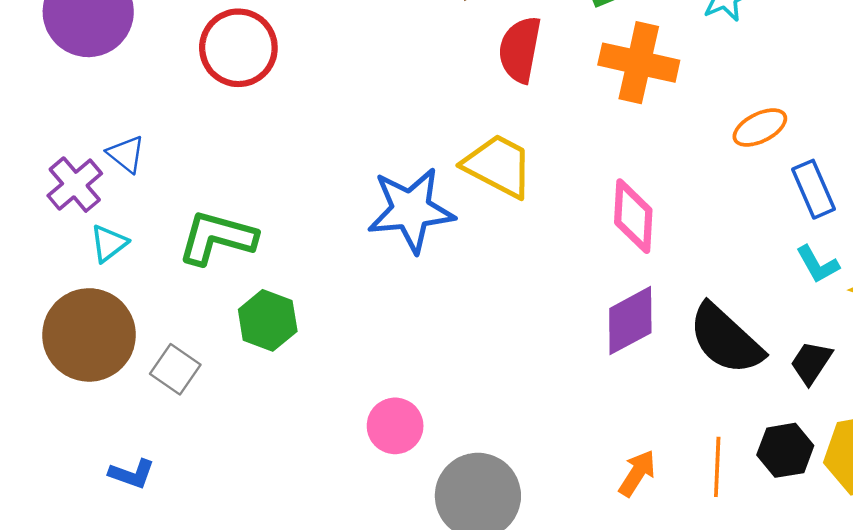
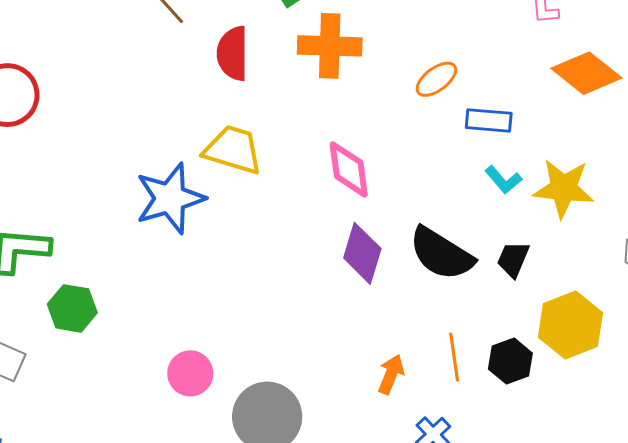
blue rectangle: (813, 189) -> (489, 120), turned -51
purple diamond: (630, 321) -> (362, 253), turned -34
black hexagon: (785, 450) -> (510, 361), moved

